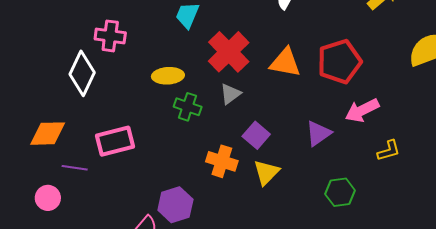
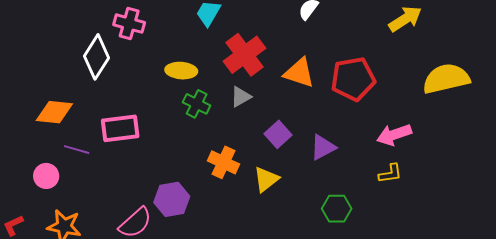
pink arrow: (362, 110) -> (394, 135), moved
purple square: (256, 135) -> (278, 134), moved

